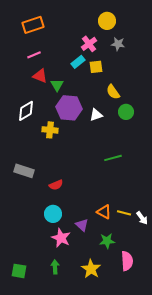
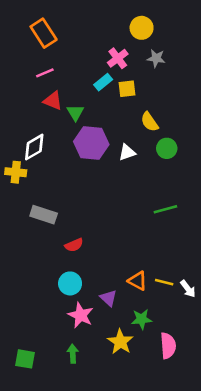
orange rectangle: (33, 25) -> (44, 33), turned 75
yellow cross: (50, 130) -> (16, 172), moved
green line: (113, 158) -> (165, 209), moved
gray rectangle: (24, 171) -> (44, 215), moved
yellow star: (91, 269) -> (120, 342), moved

